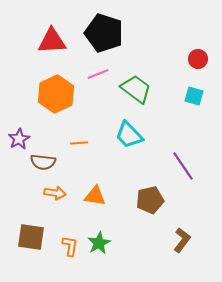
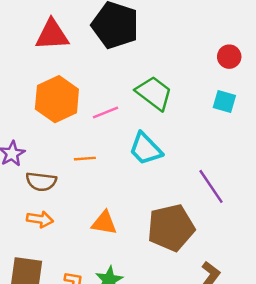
pink line: (98, 74) -> (105, 112), moved
orange arrow: (55, 193) -> (40, 219), moved
brown pentagon: (150, 200) -> (171, 228), size x1.4

